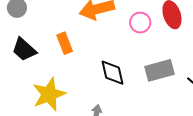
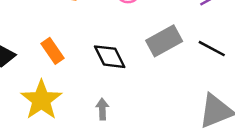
orange rectangle: (65, 43) -> (52, 51), moved

